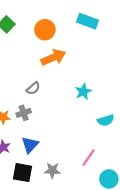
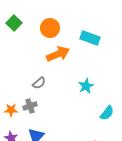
cyan rectangle: (88, 21) -> (90, 38), moved
cyan semicircle: (106, 120) -> (107, 113), turned -35

